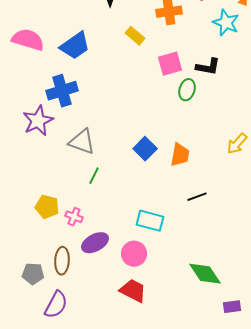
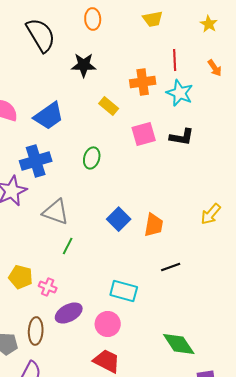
cyan star: (226, 23) -> (180, 93), moved
green ellipse: (187, 90) -> (92, 158), moved

